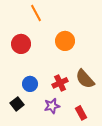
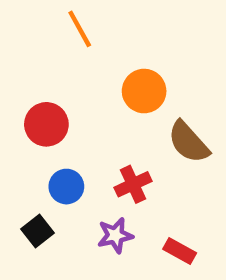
red circle: (21, 44) -> (46, 124), moved
brown semicircle: (85, 79) -> (188, 142), moved
red rectangle: (81, 113) -> (180, 251), turned -32

